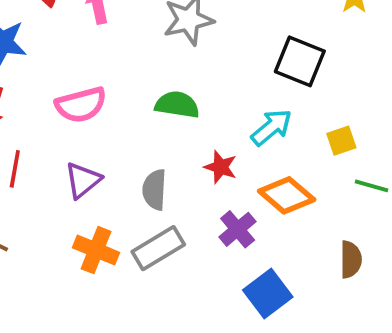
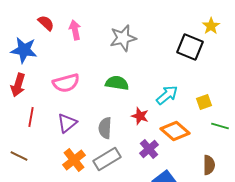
black square: (300, 61) -> (190, 47), moved
orange cross: (96, 250) -> (74, 160), turned 30

